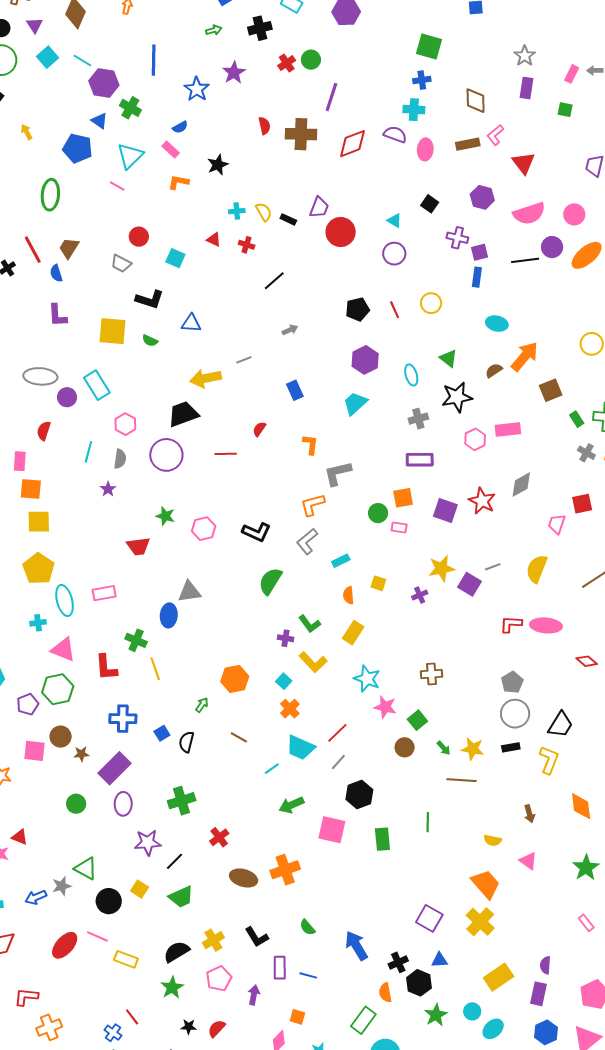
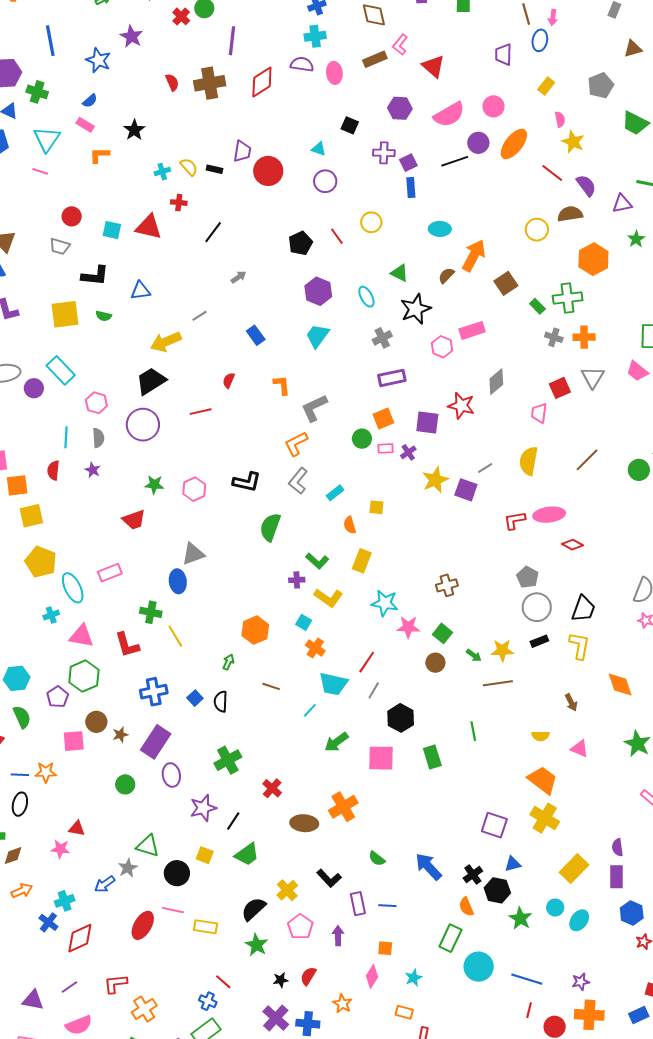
red triangle: (214, 240) -> (149, 227), moved, size x1.8
red semicircle: (44, 431) -> (53, 470), moved
purple cross: (420, 595) -> (408, 452), moved
red diamond: (587, 661) -> (572, 545), moved

